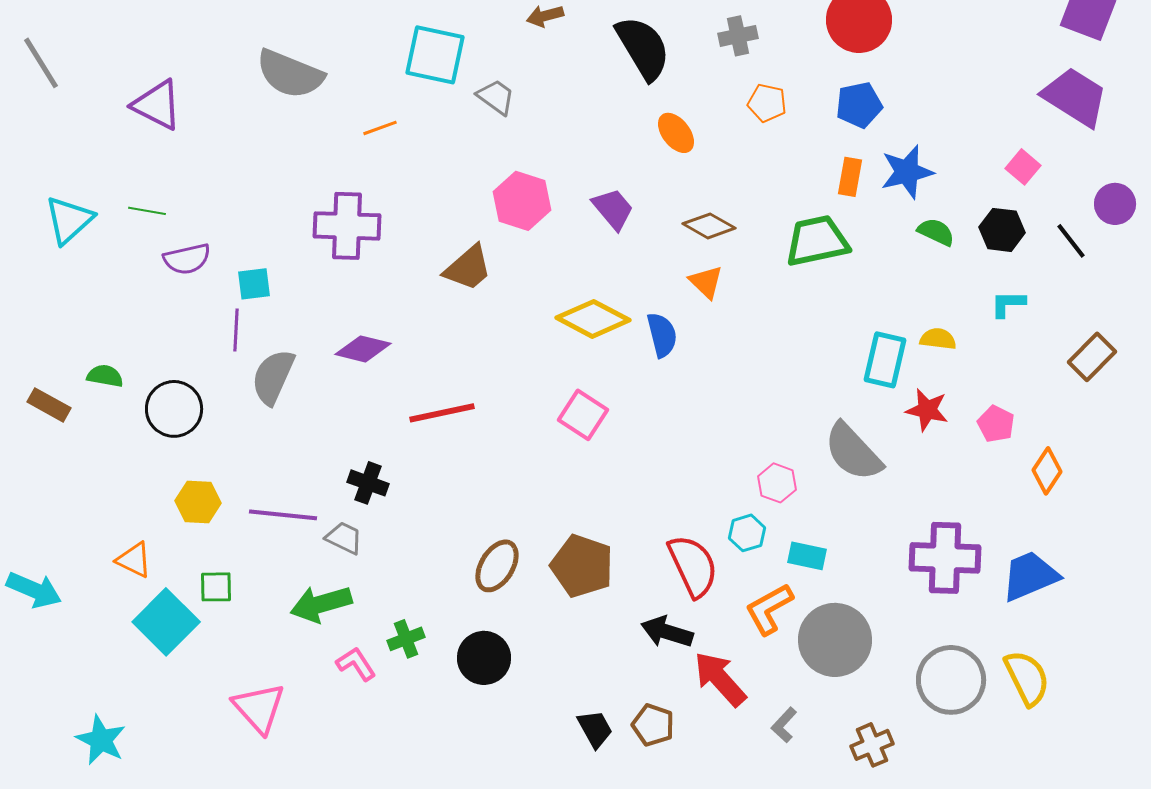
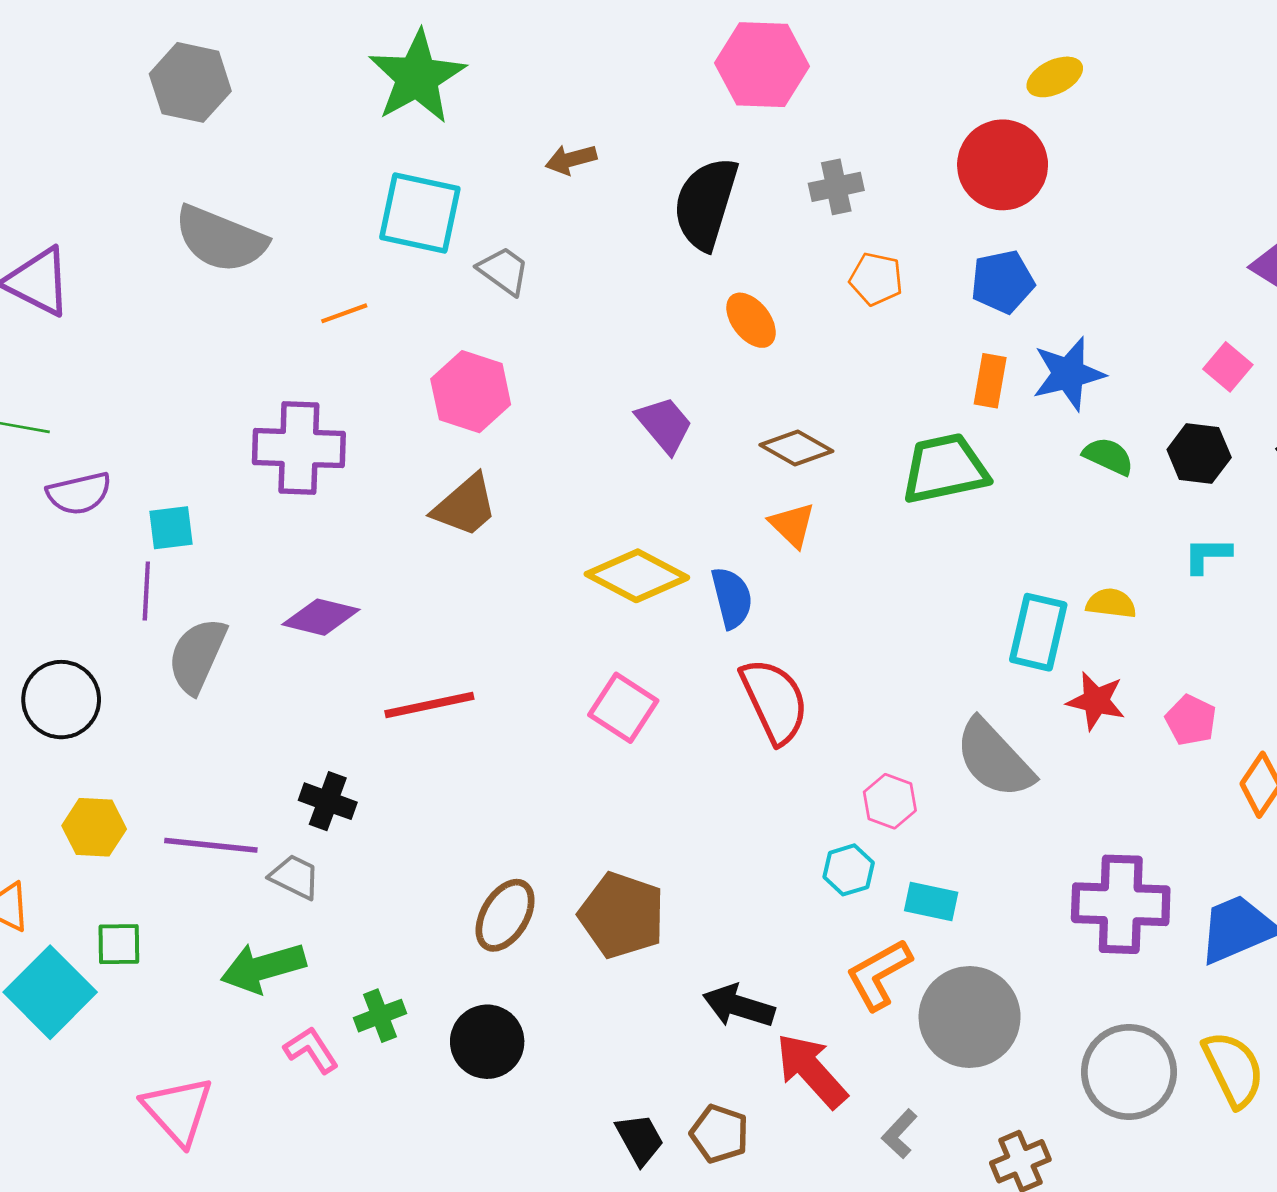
black semicircle: (643, 48) -> (706, 203), turned -132
pink hexagon: (522, 201) -> (471, 392), moved
red semicircle: (693, 566) -> (774, 701), moved

